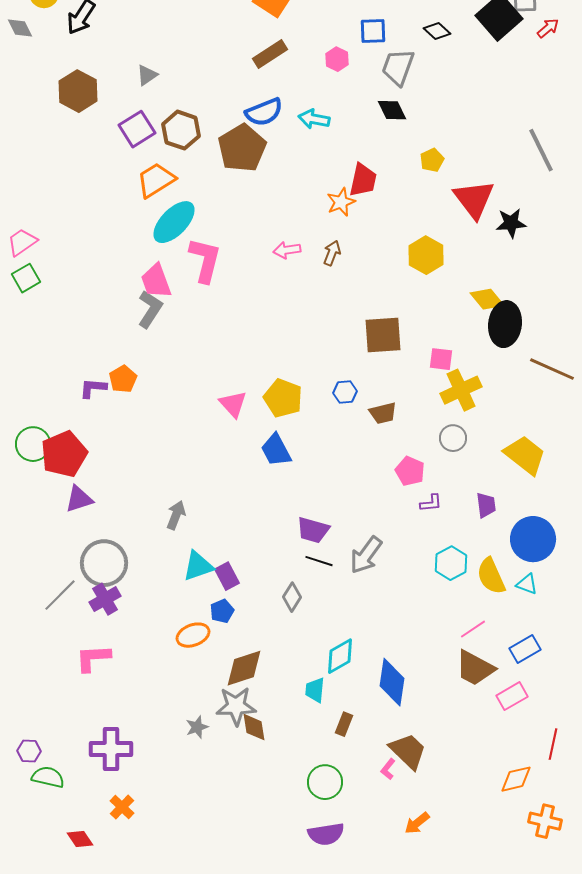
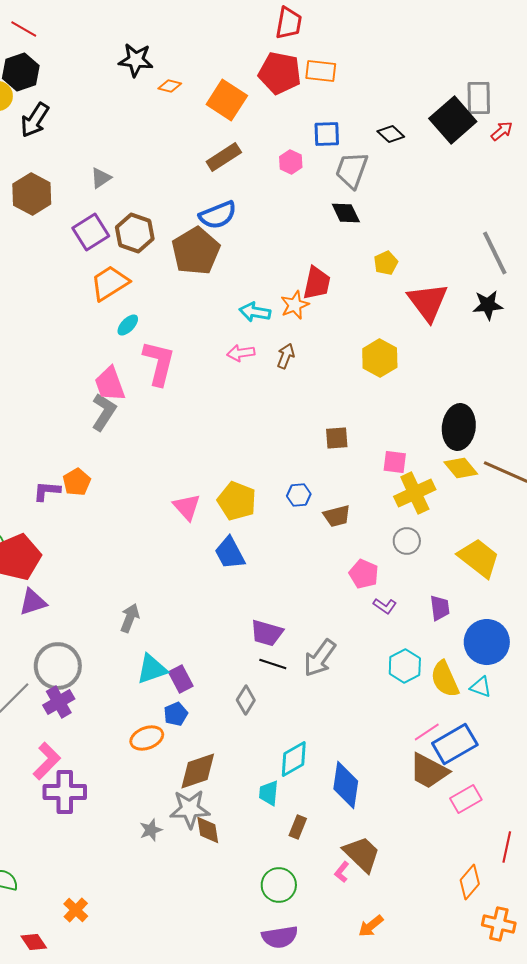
cyan arrow: (314, 119) -> (255, 312), moved
cyan ellipse: (174, 222) -> (128, 325), size x0.5
black star: (511, 223) -> (488, 305), moved
yellow diamond: (487, 299) -> (461, 468), moved
brown square: (383, 335) -> (337, 438), size x0.6
purple L-shape: (431, 503) -> (385, 606), turned 40
blue rectangle: (525, 649) -> (455, 744), moved, size x1.4
pink L-shape: (93, 658) -> (47, 761), turned 138
purple cross: (111, 749) -> (65, 792), moved
orange diamond: (516, 779) -> (470, 882), turned -36

